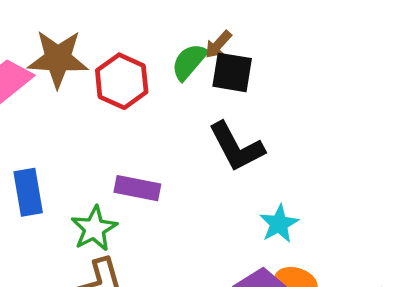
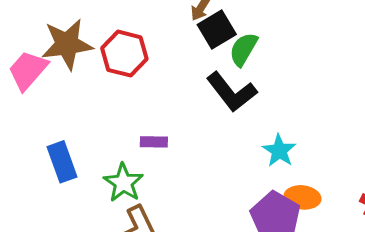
green semicircle: (189, 62) -> (243, 49), moved
black square: (232, 72) -> (217, 30), turned -30
purple rectangle: (137, 188) -> (154, 142), size x0.7

